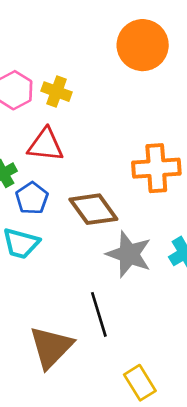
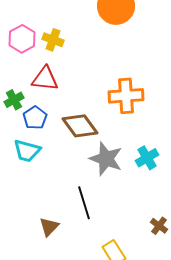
brown triangle: (51, 347) -> (49, 227), size x0.6

